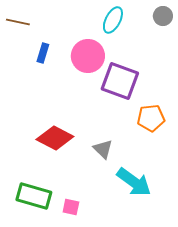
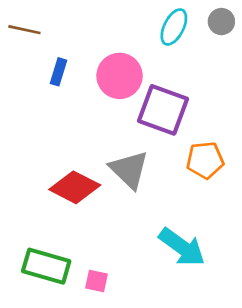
cyan ellipse: (113, 20) -> (174, 27), moved
gray triangle: (103, 149) -> (129, 170), moved, size x1.5

